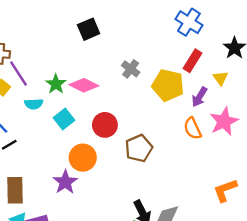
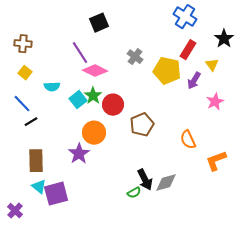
purple line: (19, 74) -> (80, 53), moved
green star: (56, 84) -> (93, 96), moved
pink star: (224, 121) -> (215, 102), size x0.7
orange semicircle: (192, 128) -> (188, 140), moved

